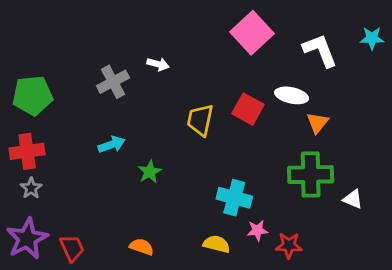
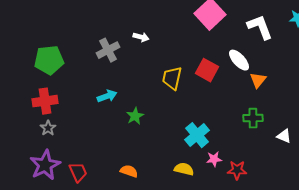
white ellipse: (292, 95) -> (239, 60), turned 35
green cross: (311, 175) -> (253, 118), size x0.6
cyan cross: (234, 198) -> (197, 135), turned 35

